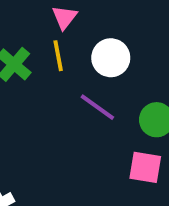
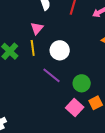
pink square: (145, 167) -> (75, 108), turned 30

